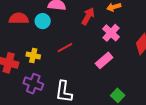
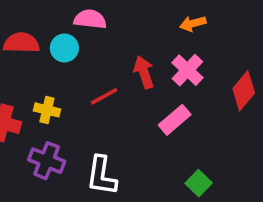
red arrow: (88, 16) -> (144, 72), moved, turned -48

